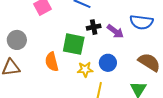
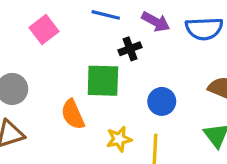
purple arrow: (115, 31) -> (156, 22), moved
yellow star: (85, 69) -> (119, 139), moved

